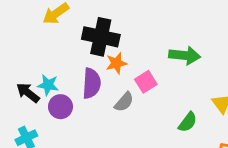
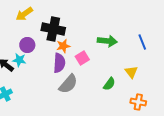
purple semicircle: (92, 83) -> (59, 63), moved
gray semicircle: (124, 102) -> (68, 84), moved, size x1.5
purple circle: (60, 107) -> (27, 45), moved

